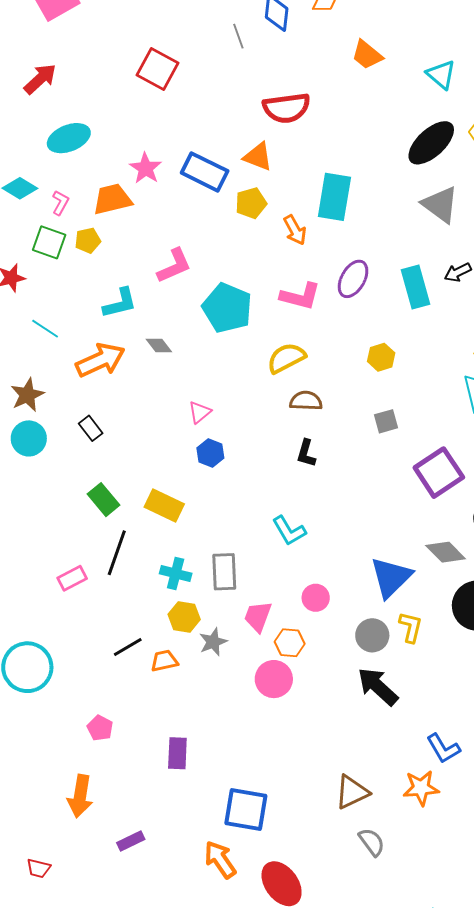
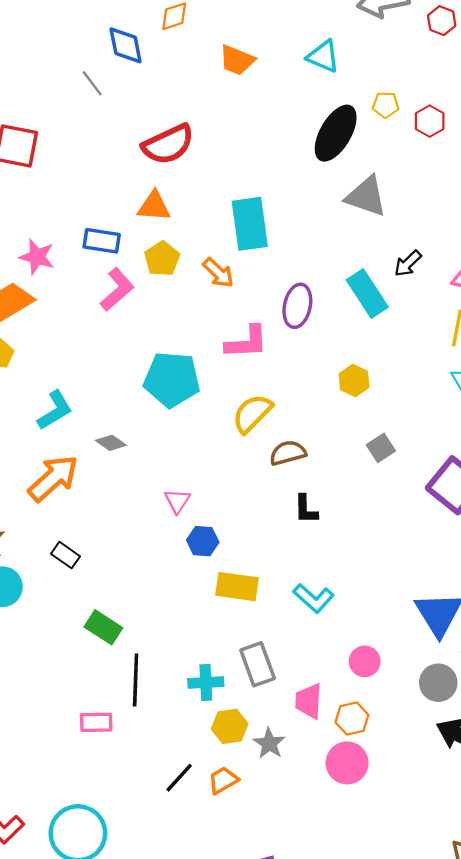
blue rectangle: (205, 172) -> (102, 241), size x0.7
pink L-shape: (174, 266) -> (117, 290), moved
yellow rectangle: (164, 505) -> (237, 587), moved
pink rectangle: (72, 578) -> (96, 722), turned 44

